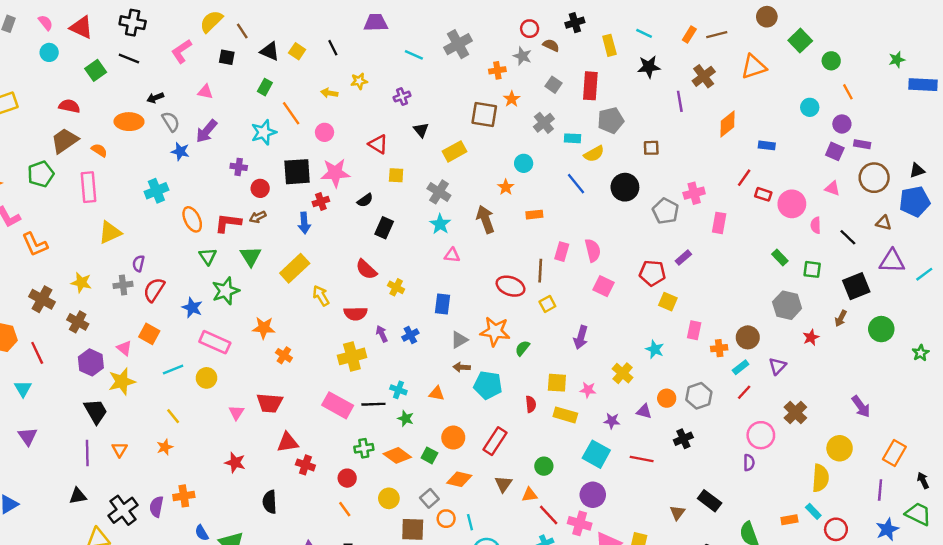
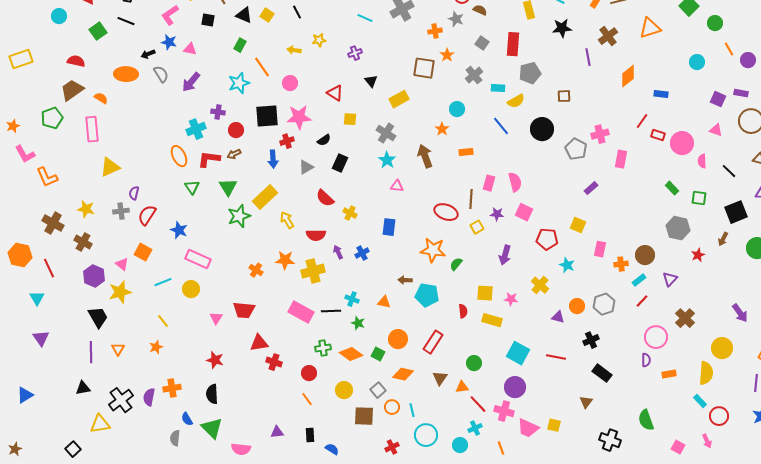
purple circle: (842, 124) -> (748, 60), moved
blue star: (180, 151) -> (169, 42), moved
cyan cross: (156, 191) -> (196, 129), moved
red pentagon: (652, 273) -> (547, 239), moved
green star: (226, 291) -> (239, 216), moved
orange star: (264, 328) -> (285, 260), moved
gray triangle: (459, 340) -> (306, 167), moved
purple star: (612, 421) -> (497, 214), moved
black rectangle: (710, 501) -> (602, 373), moved
black semicircle: (270, 502) -> (212, 394), moved
orange rectangle: (789, 520) -> (669, 374), moved

